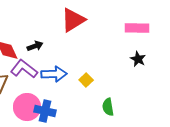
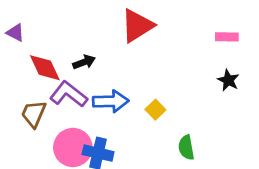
pink rectangle: (137, 28) -> (227, 37), size x0.7

